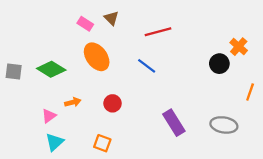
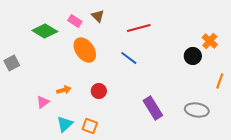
green diamond: (51, 69) -> (45, 31), moved
gray square: (14, 72) -> (12, 63), turned -35
cyan triangle: (55, 142) -> (65, 124), moved

